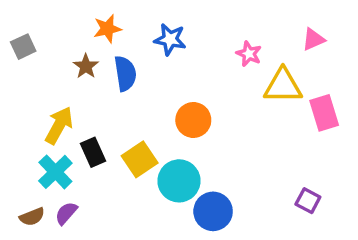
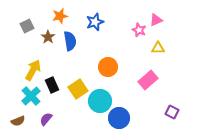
blue star: (170, 39) -> (95, 22), turned -30
pink triangle: (313, 39) -> (156, 20), moved
gray square: (23, 47) -> (27, 26), moved
yellow triangle: (283, 86) -> (158, 48), size x0.6
pink rectangle: (324, 113) -> (148, 80), moved, turned 66
purple semicircle: (66, 213) -> (46, 119), moved

